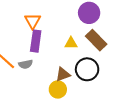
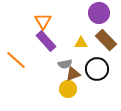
purple rectangle: (36, 41) -> (46, 41), turned -50
gray semicircle: (26, 64) -> (65, 64), moved

